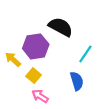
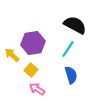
black semicircle: (61, 27) -> (75, 25), moved
cyan line: (85, 54) -> (68, 49), moved

